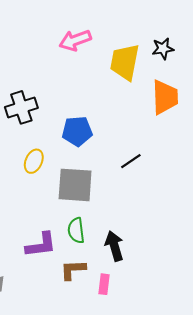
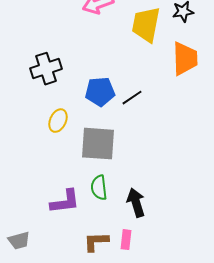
black line: (131, 161) -> (132, 98), moved
brown L-shape: (73, 270) -> (96, 242), moved

